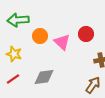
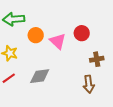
brown arrow: (93, 85) -> (89, 84), turned 138

